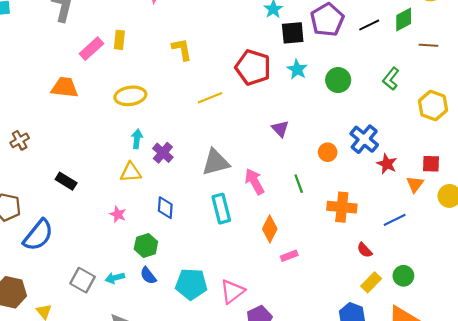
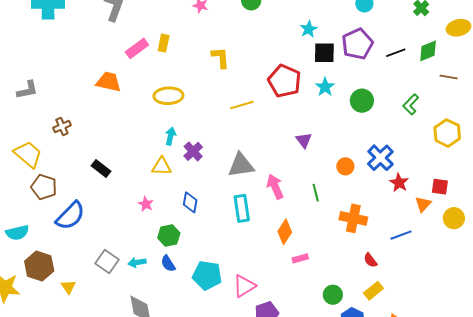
green circle: (403, 276) -> (333, 295), moved

